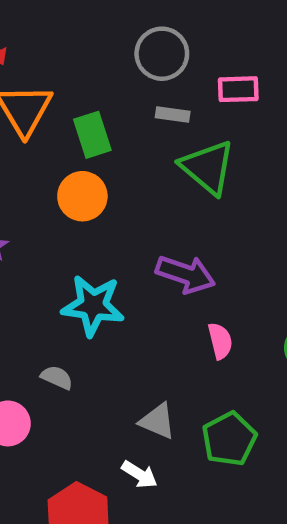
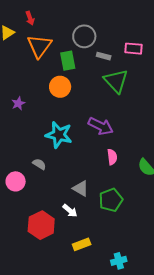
gray circle: (162, 54) -> (84, 36), moved

